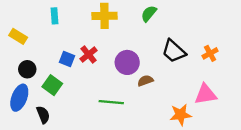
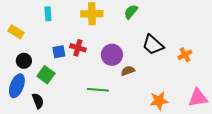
orange cross: (210, 53) -> (185, 55), moved
red cross: (89, 55) -> (78, 48), turned -35
blue square: (67, 59) -> (59, 52), turned -32
pink triangle: (206, 94) -> (198, 98), moved

